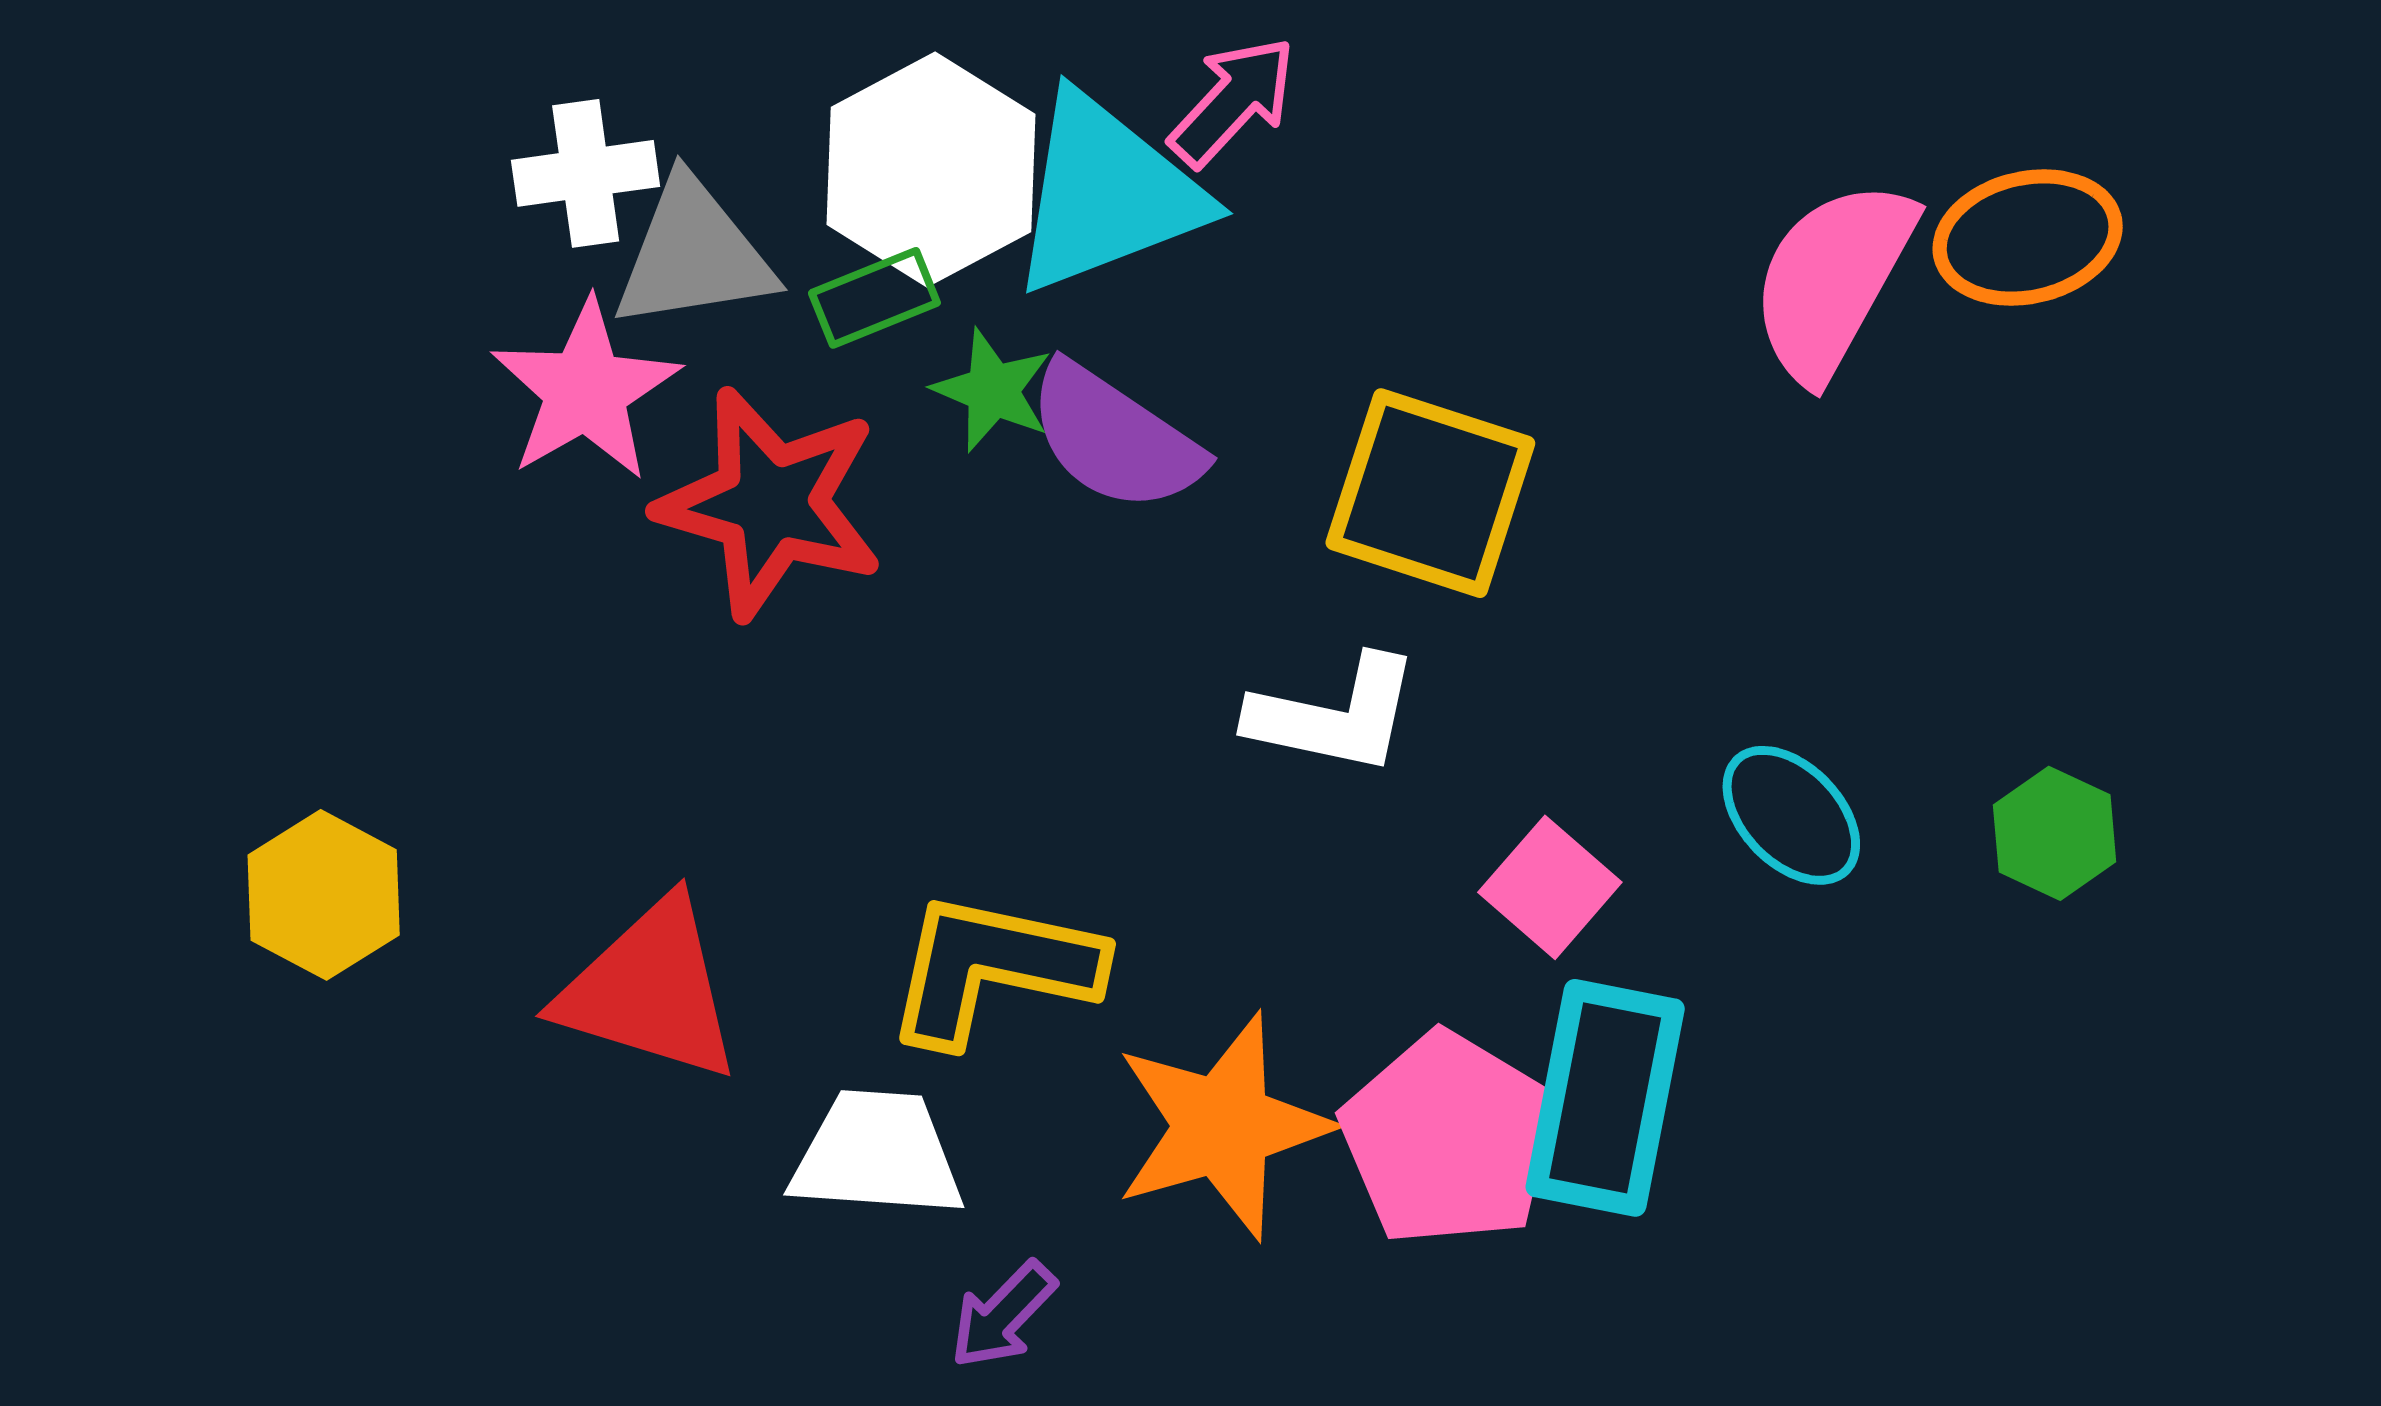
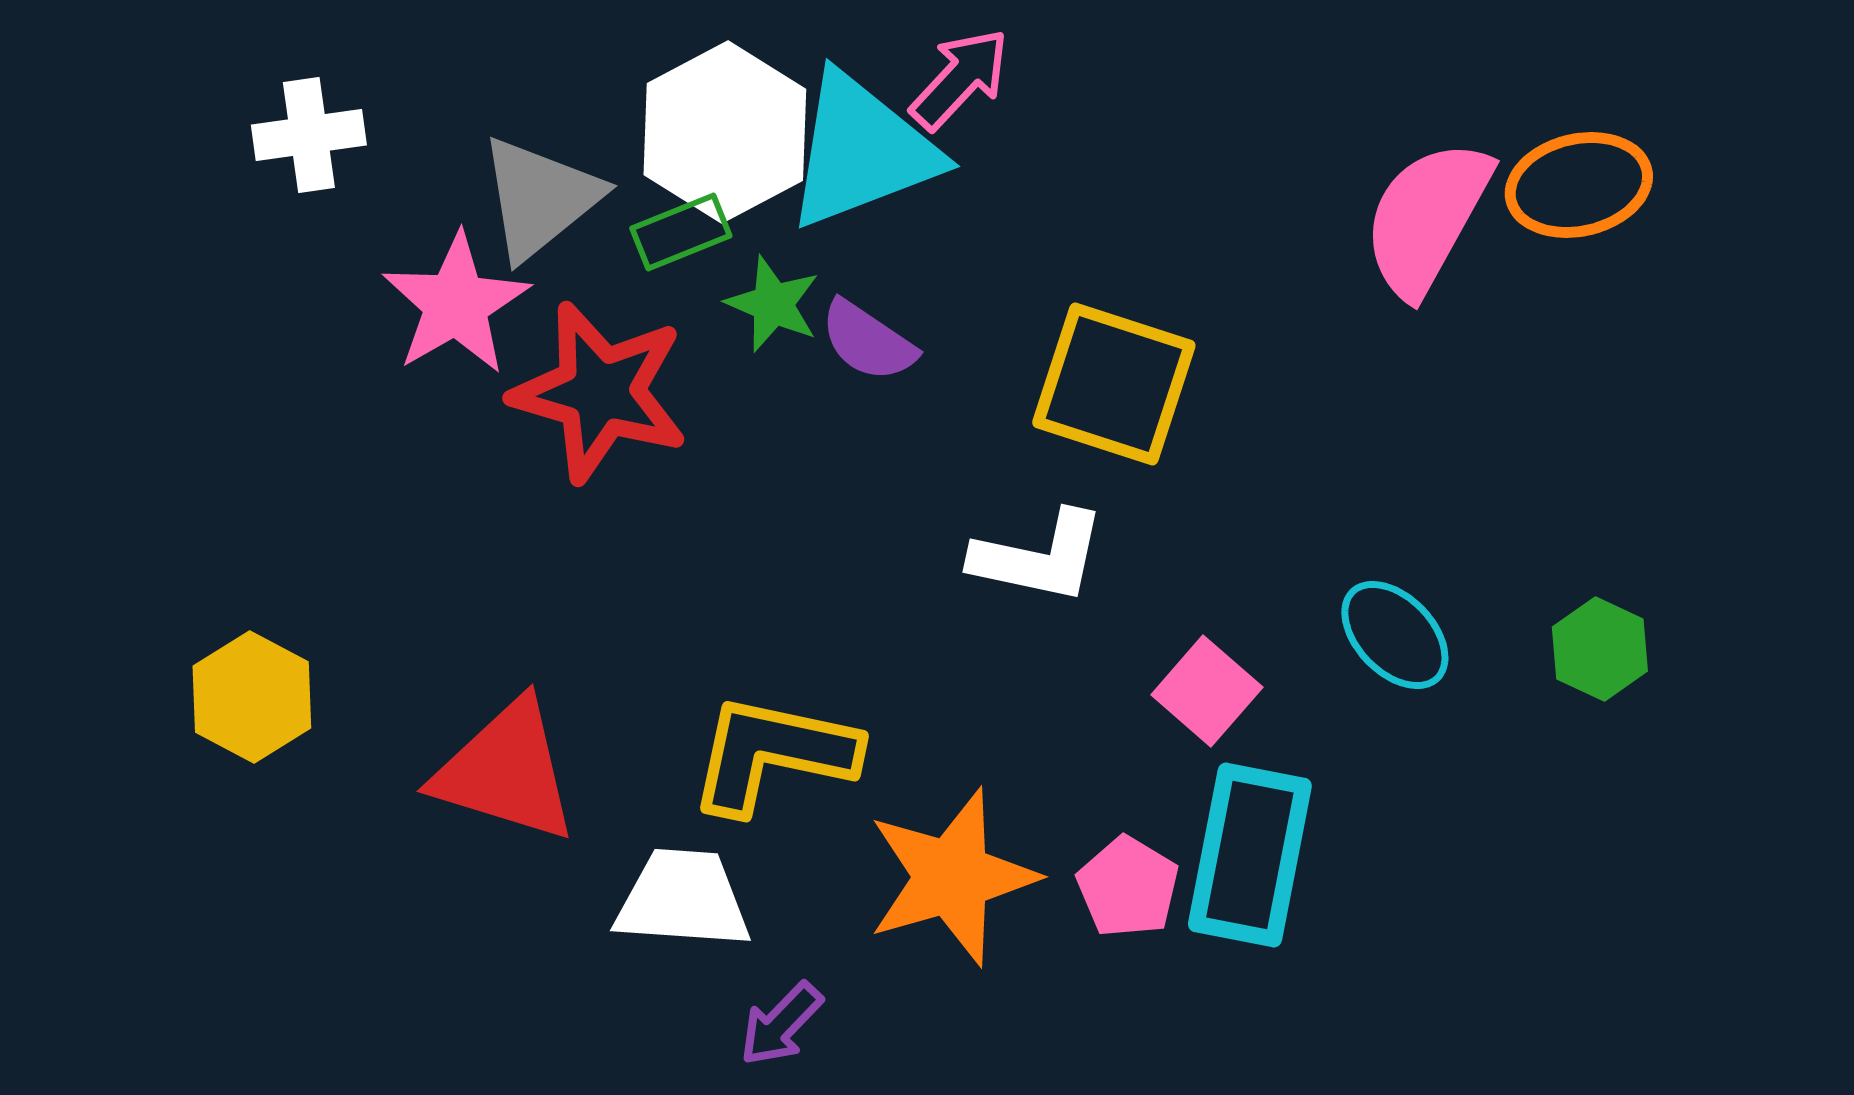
white cross: (586, 173) -> (309, 135), moved
gray triangle: (693, 254) -> (540, 198), turned -30
purple semicircle: (1115, 438) -> (868, 341), size x0.7
pink pentagon: (1448, 1139) -> (1128, 887), size x0.6

